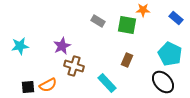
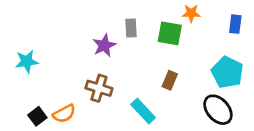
blue rectangle: (176, 18) -> (235, 24), turned 56
gray rectangle: (98, 21) -> (131, 28), turned 56
purple star: (62, 46) -> (104, 45), moved
black square: (28, 87) -> (37, 116), turned -32

